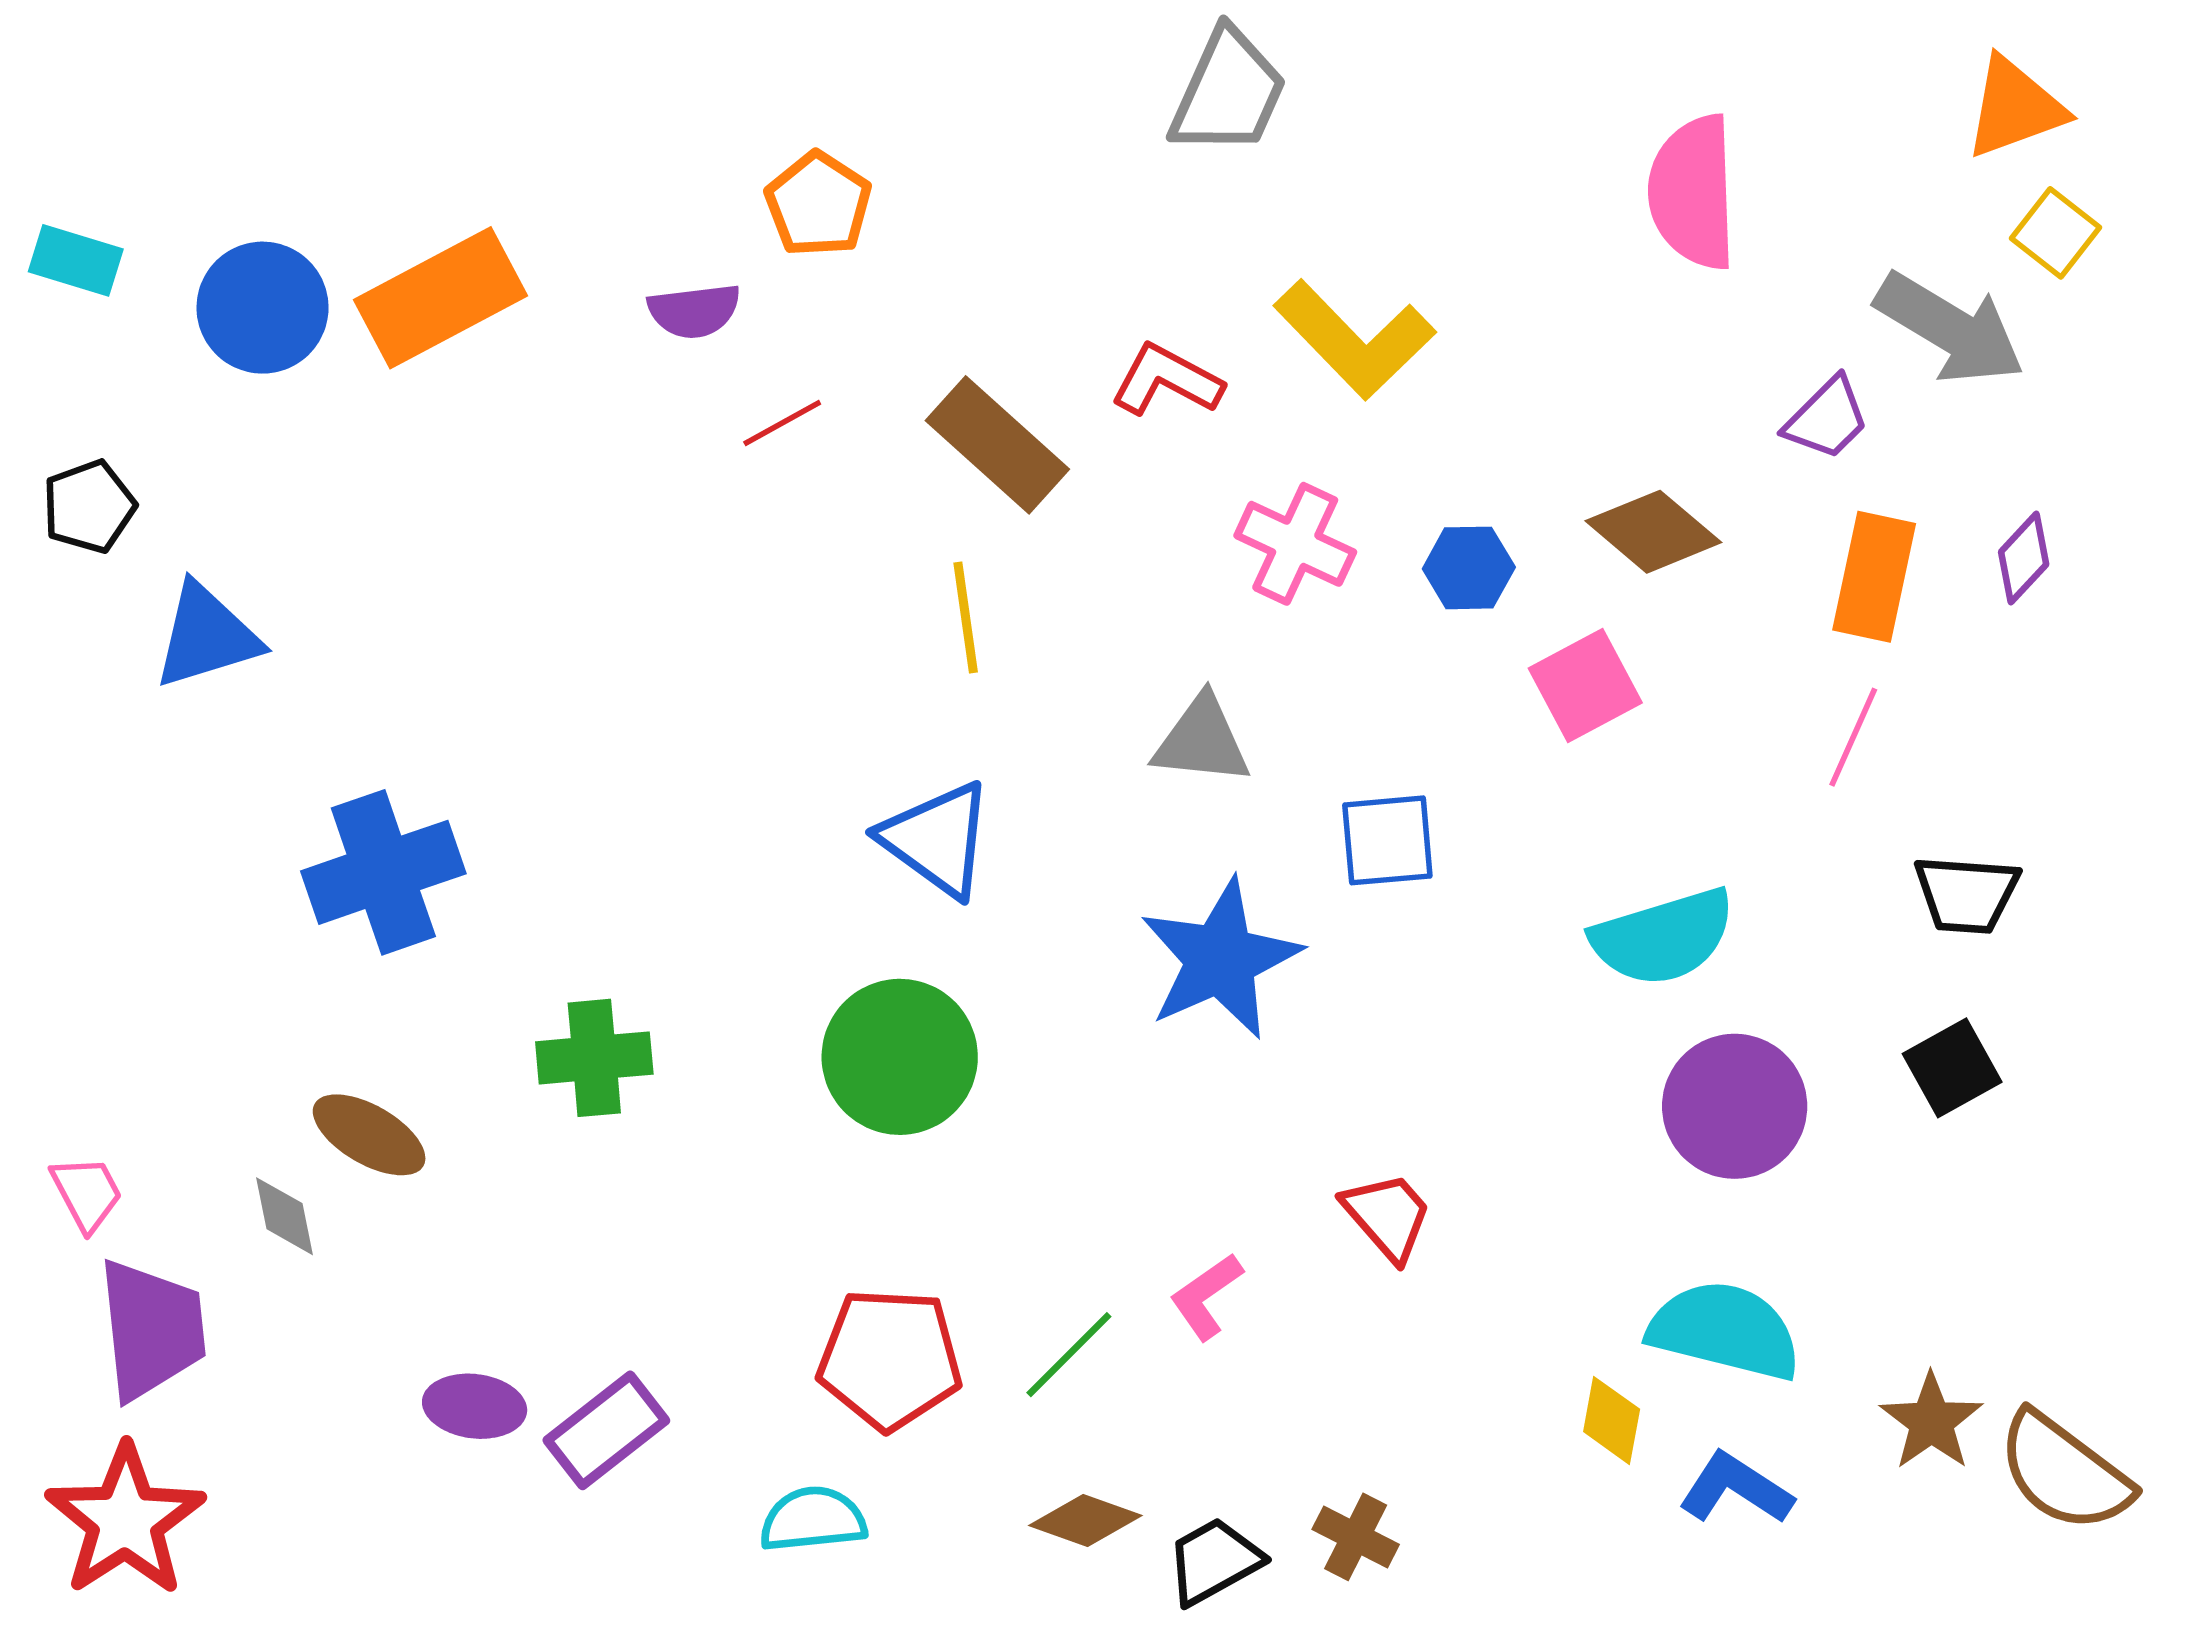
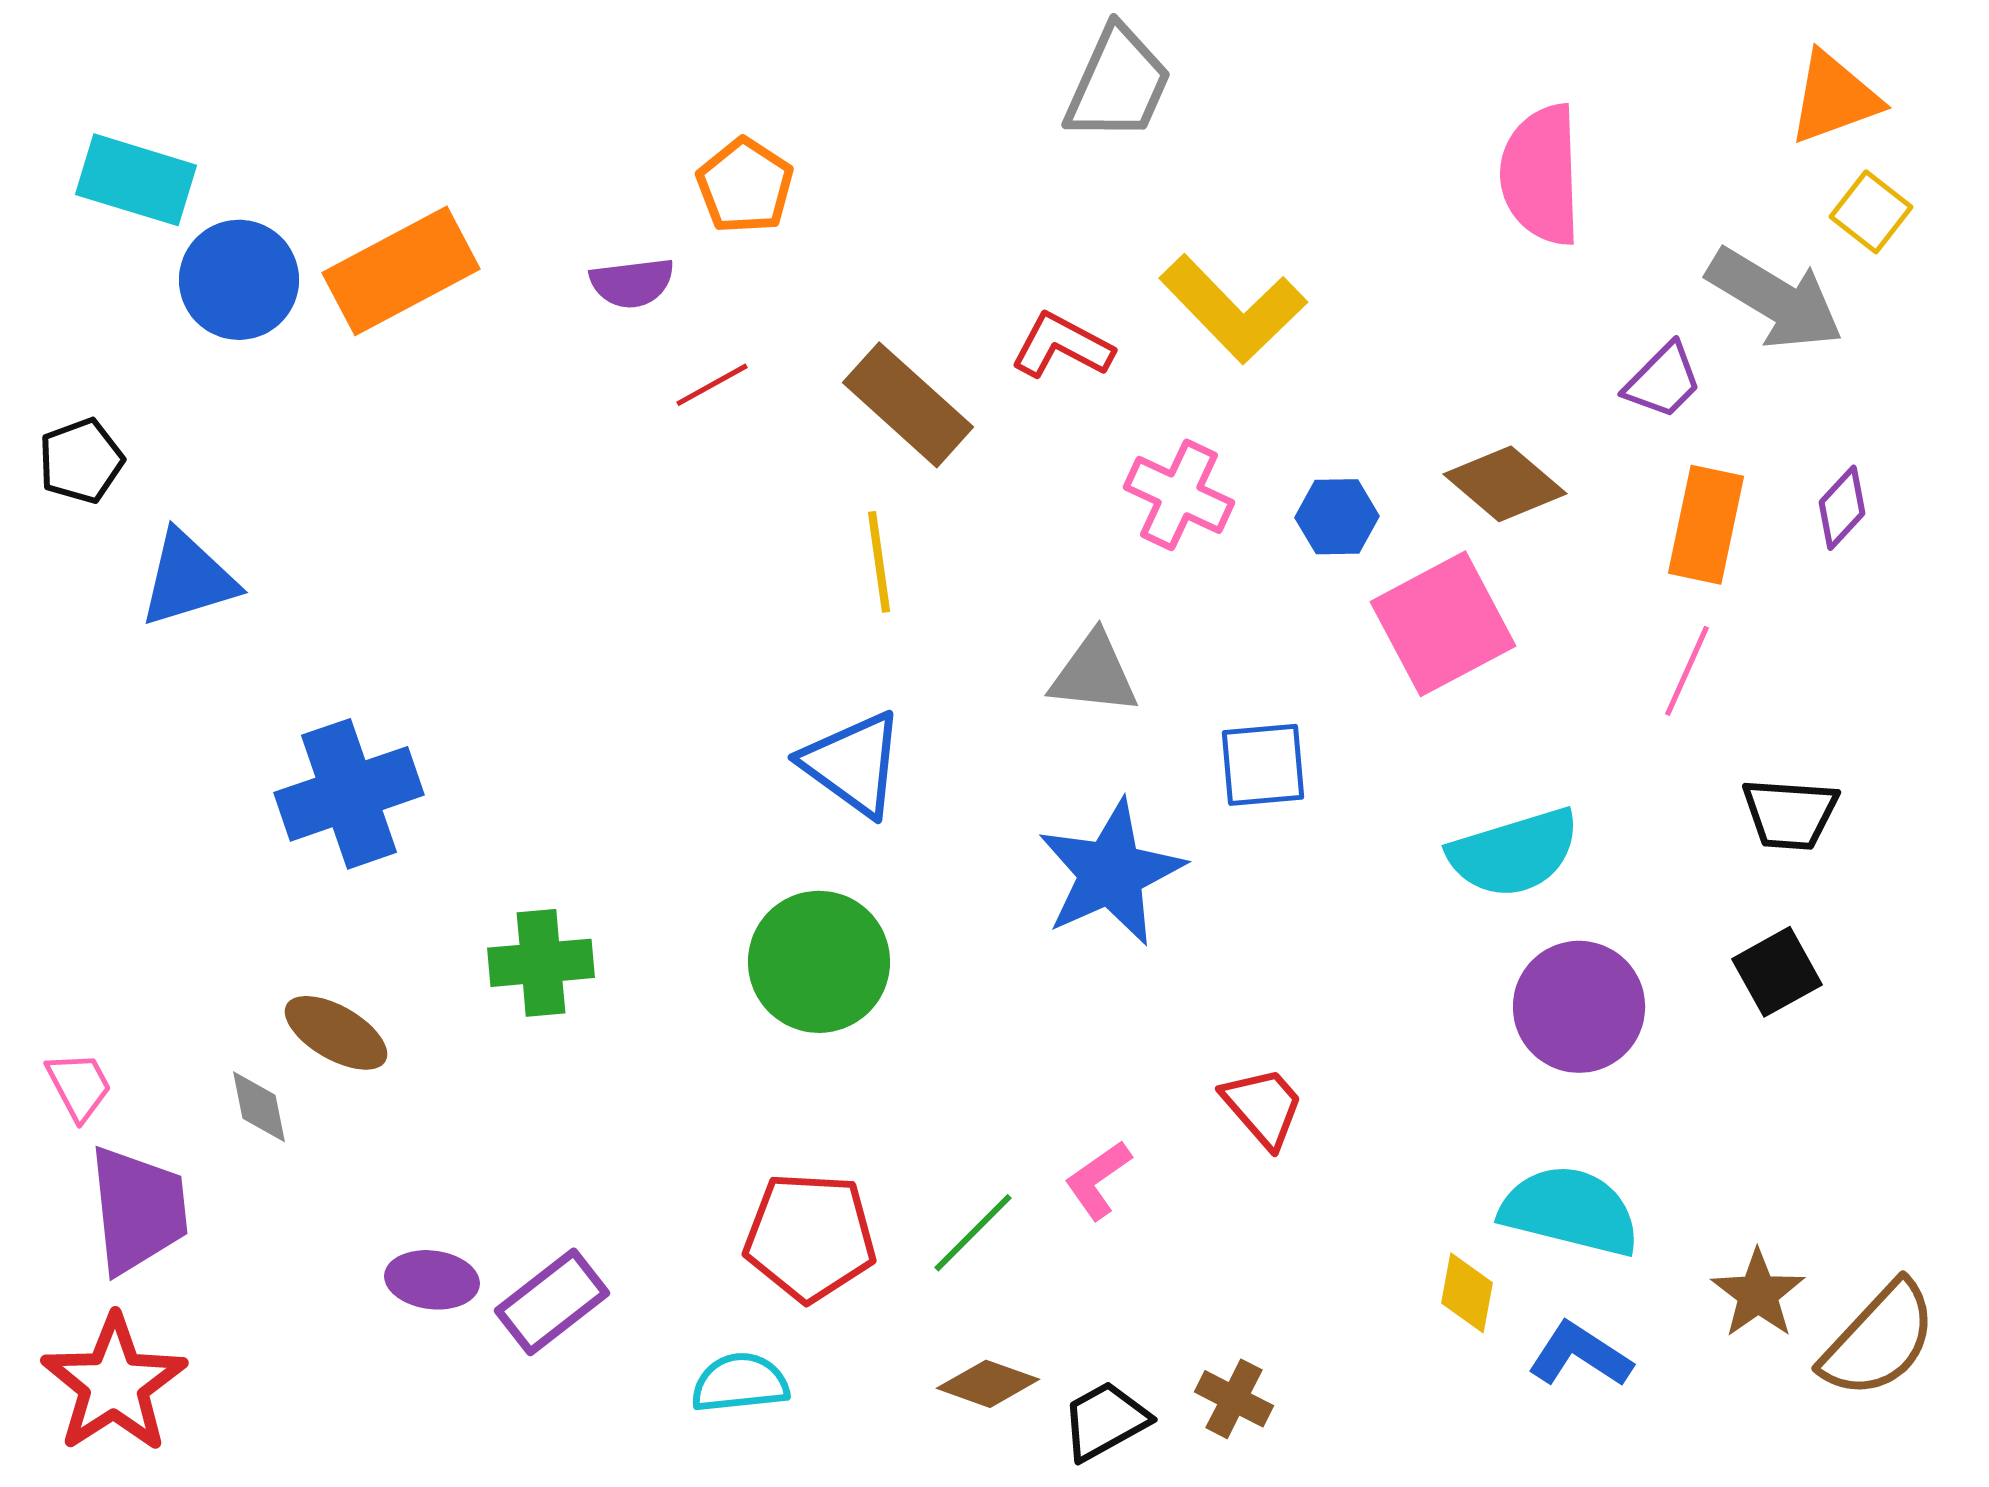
cyan rectangle: (76, 260) -> (136, 180), moved, size x1.4
pink square: (1585, 686) -> (1443, 624), size x1.4
brown semicircle: (2064, 1472) -> (1879, 1340), turned -84

